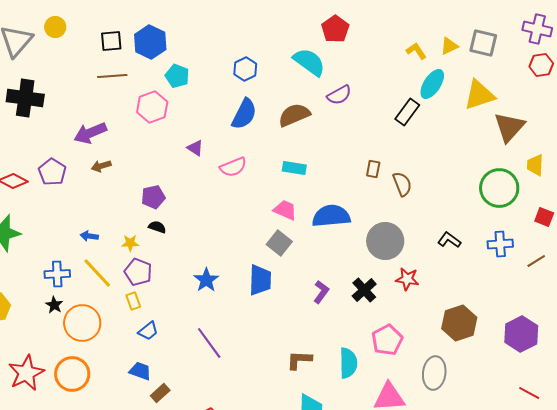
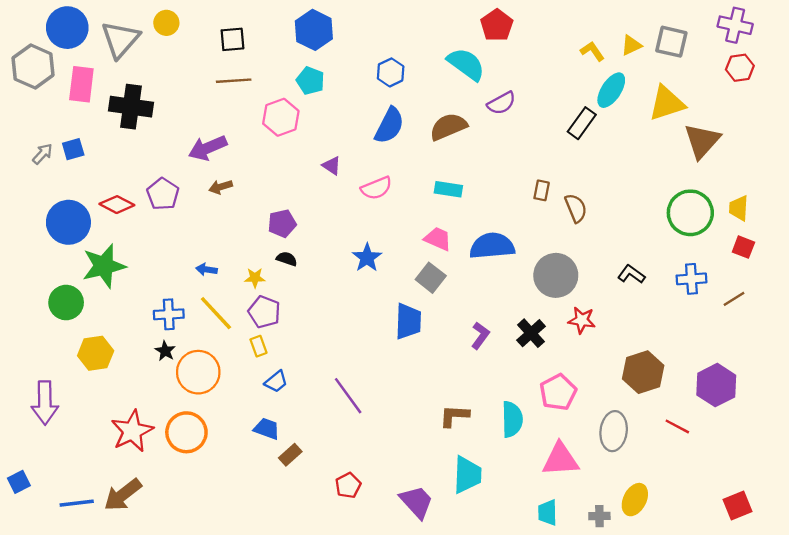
blue hexagon: (150, 42) -> (314, 30), moved
yellow trapezoid: (535, 165) -> (739, 208), moved
blue star: (206, 280) -> (367, 258), moved
red line: (529, 393) -> (677, 426), moved

